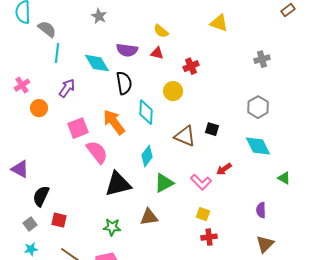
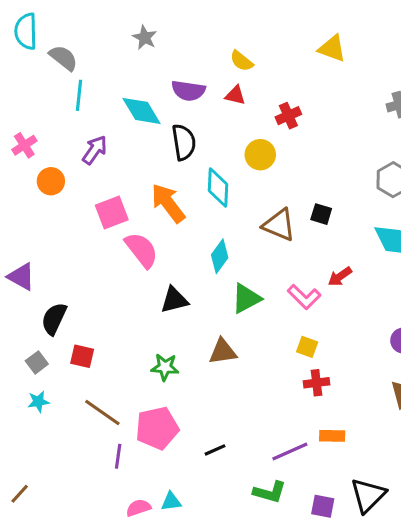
black triangle: (118, 184) -> (174, 300), size x0.7

